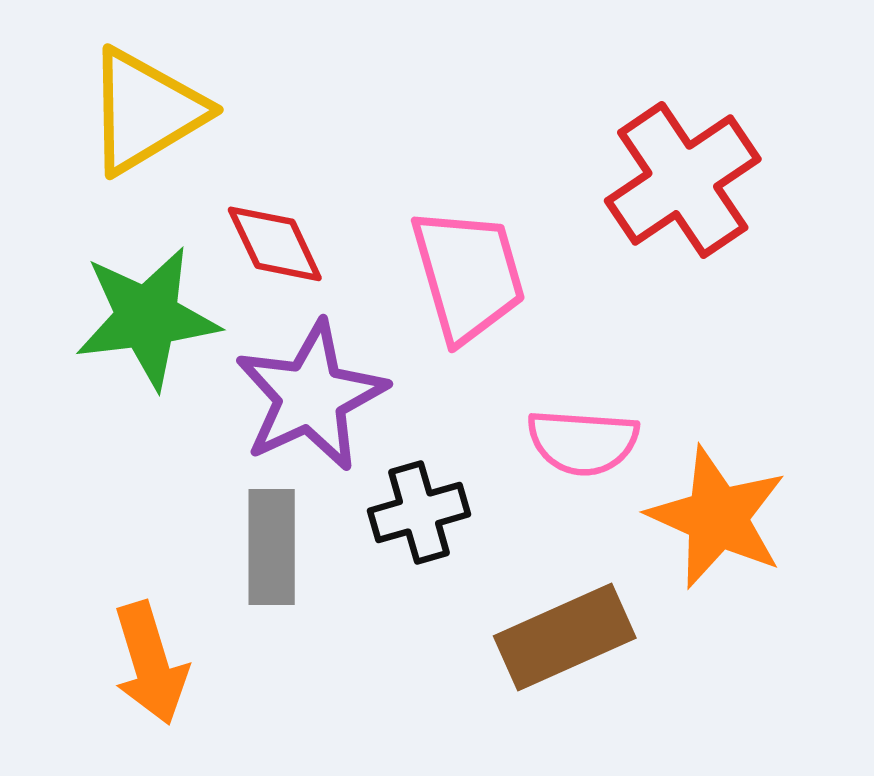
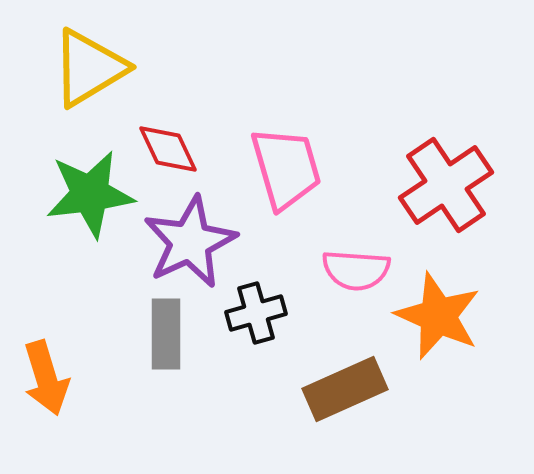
red cross: (683, 180) -> (446, 185), moved
orange arrow: (150, 663) -> (46, 378), moved

